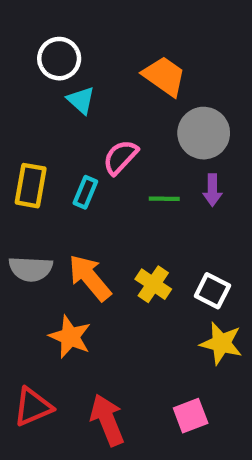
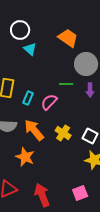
pink semicircle: (120, 157) -> (49, 102), moved
cyan rectangle: (85, 192) -> (28, 98), moved
green line: (164, 199) -> (66, 84), moved

